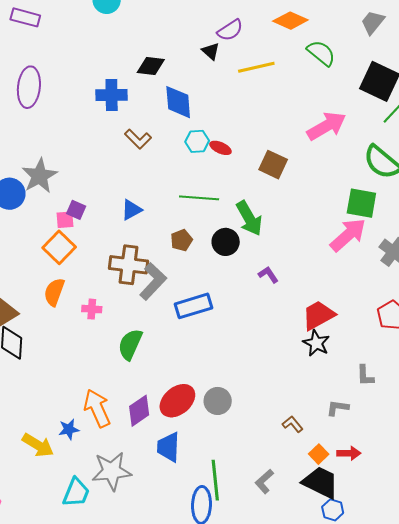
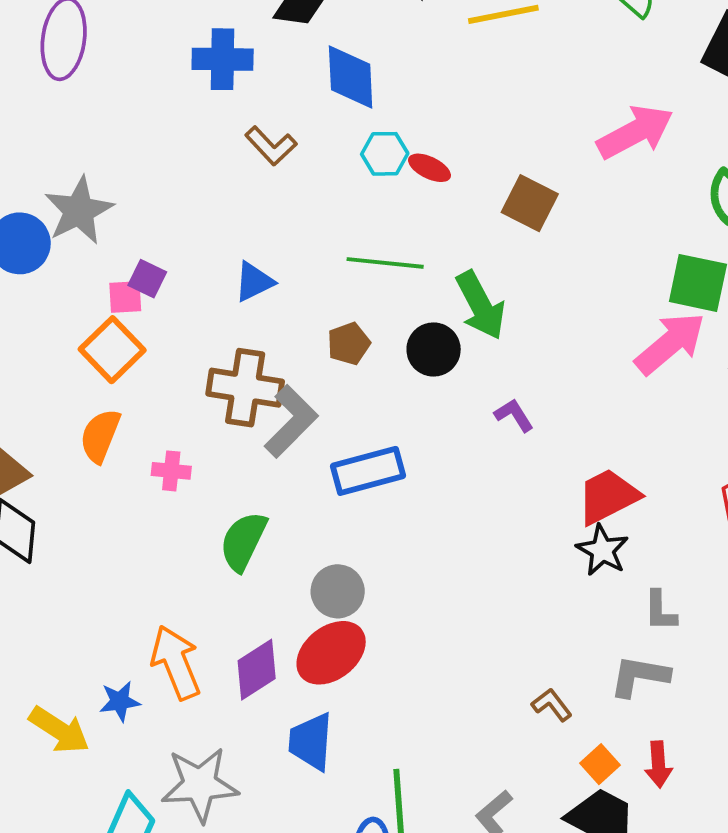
gray L-shape: (365, 376) -> (660, 611), moved
gray circle: (218, 401) -> (338, 591), moved
gray L-shape: (338, 408) -> (639, 676), size x1.4
red arrow: (349, 453) -> (658, 764), turned 85

